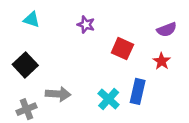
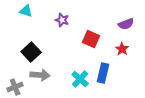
cyan triangle: (32, 19) -> (26, 11), moved
black square: (25, 65) -> (31, 52), moved

